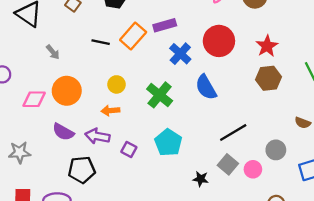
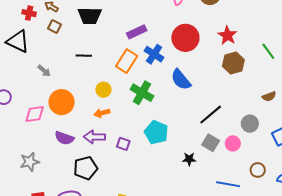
orange rectangle: (133, 36) -> (127, 61), moved
brown semicircle: (303, 123) -> (269, 96), turned -32

